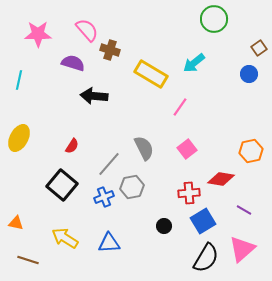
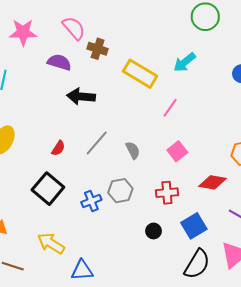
gray semicircle: (144, 148) -> (133, 150), size x0.7
gray line: (109, 164) -> (97, 143), moved
red cross: (189, 193) -> (167, 193), moved
blue triangle: (109, 243) -> (82, 270), moved

